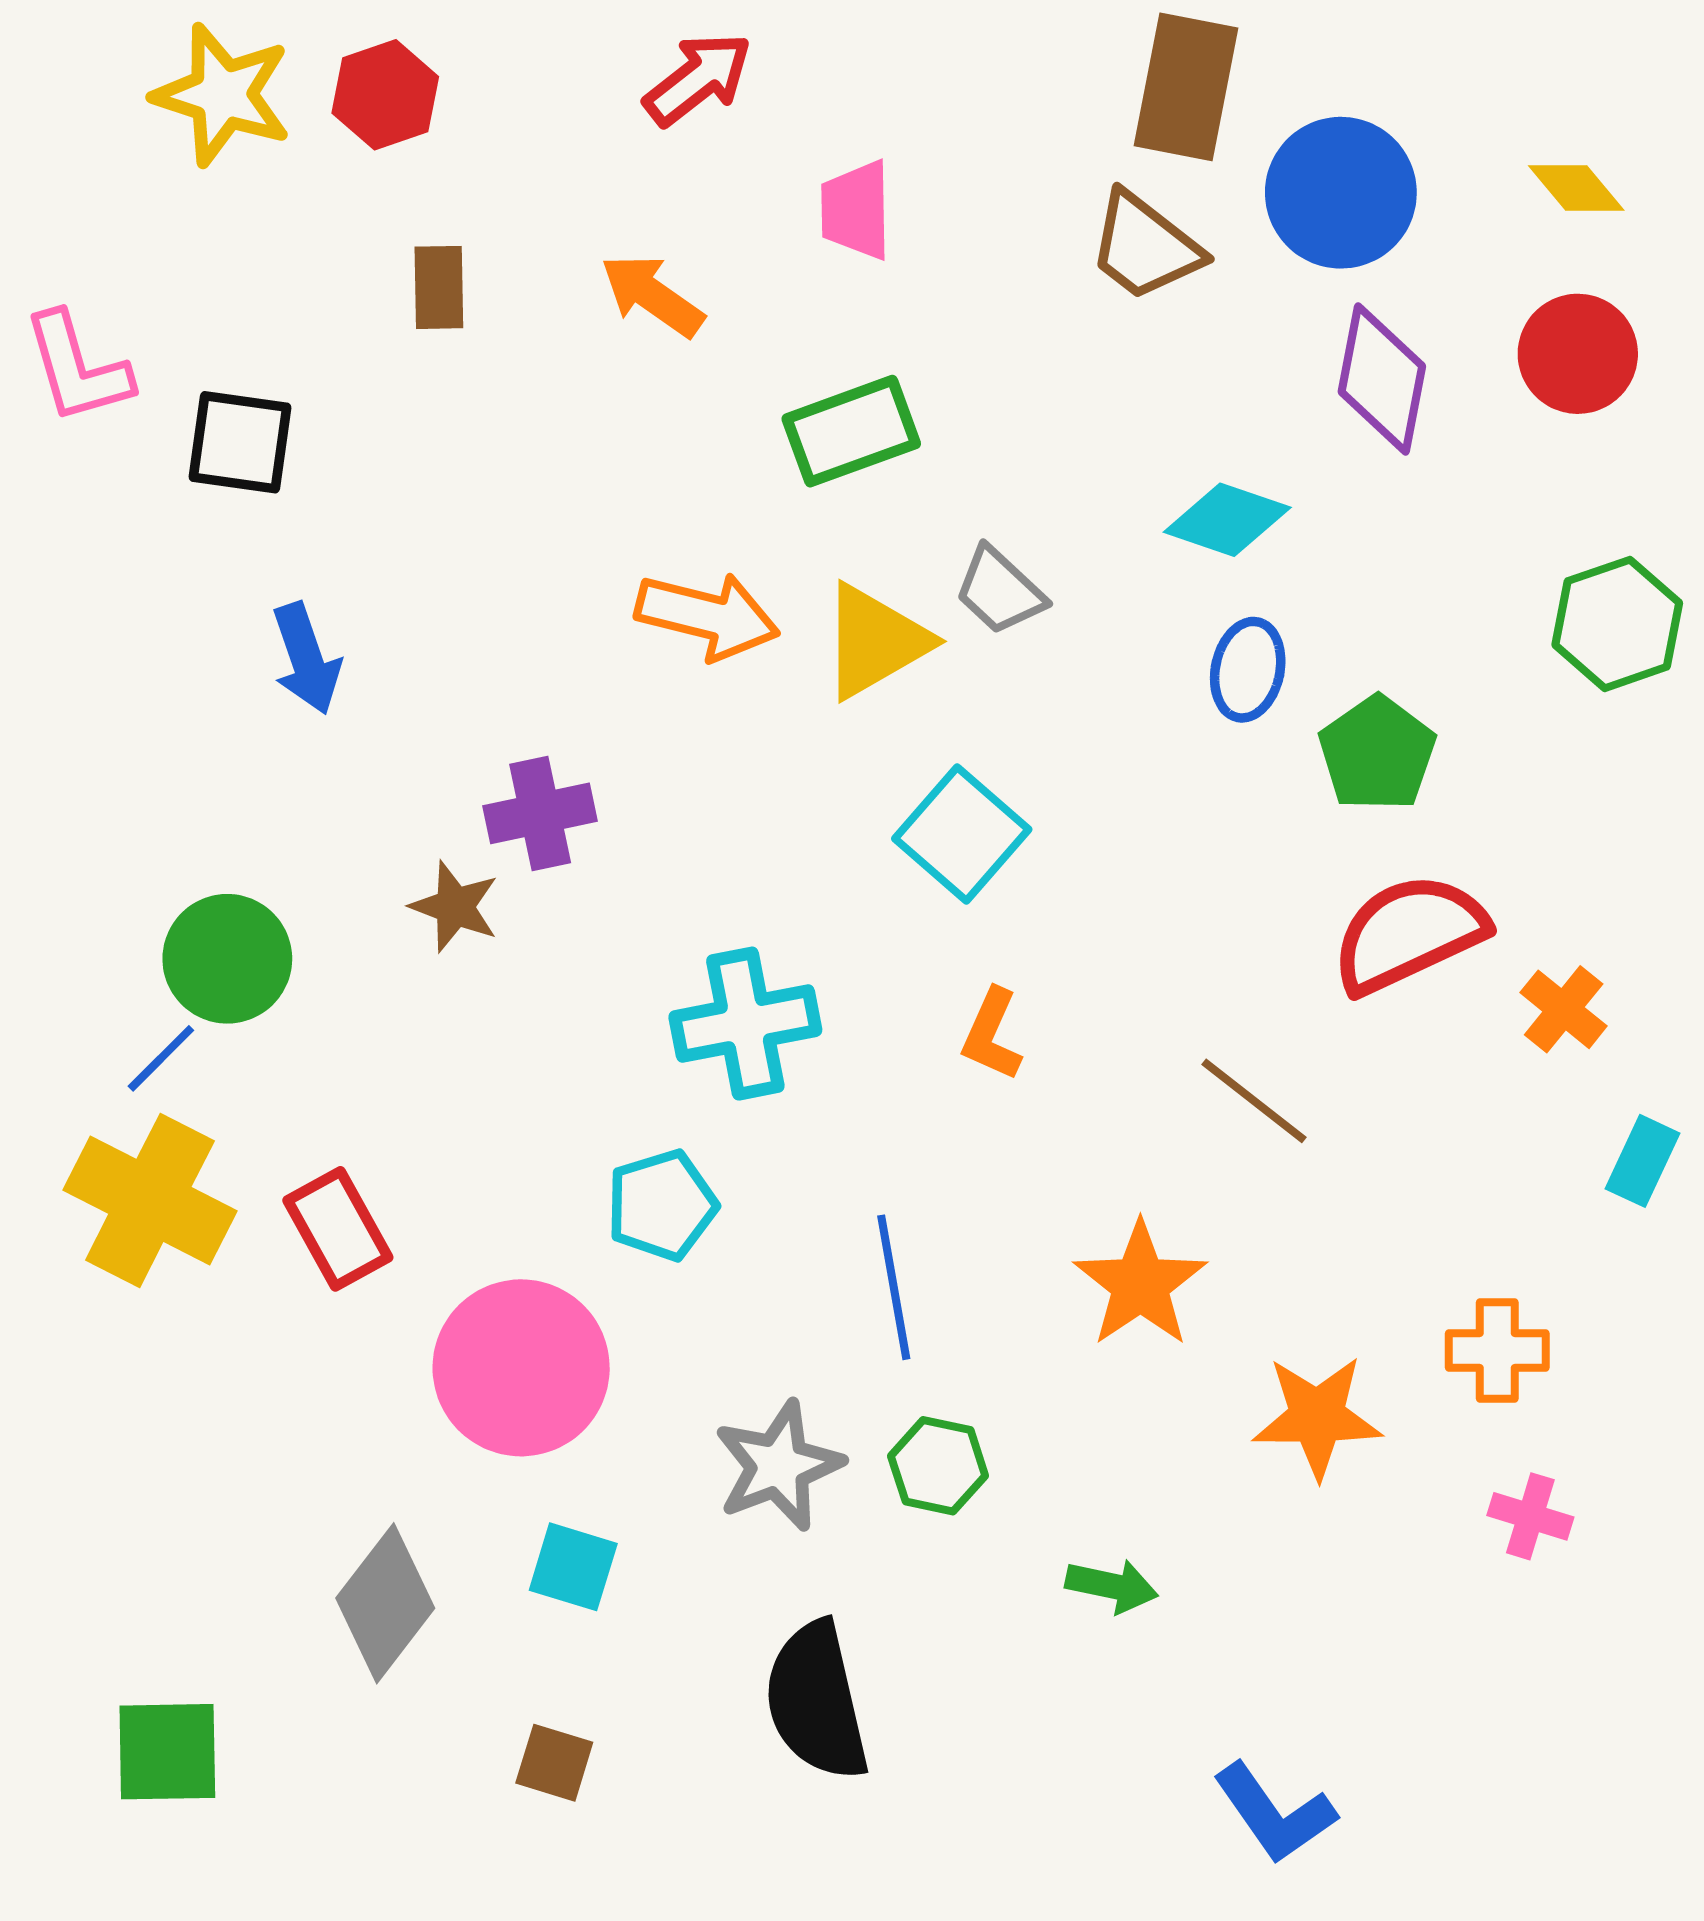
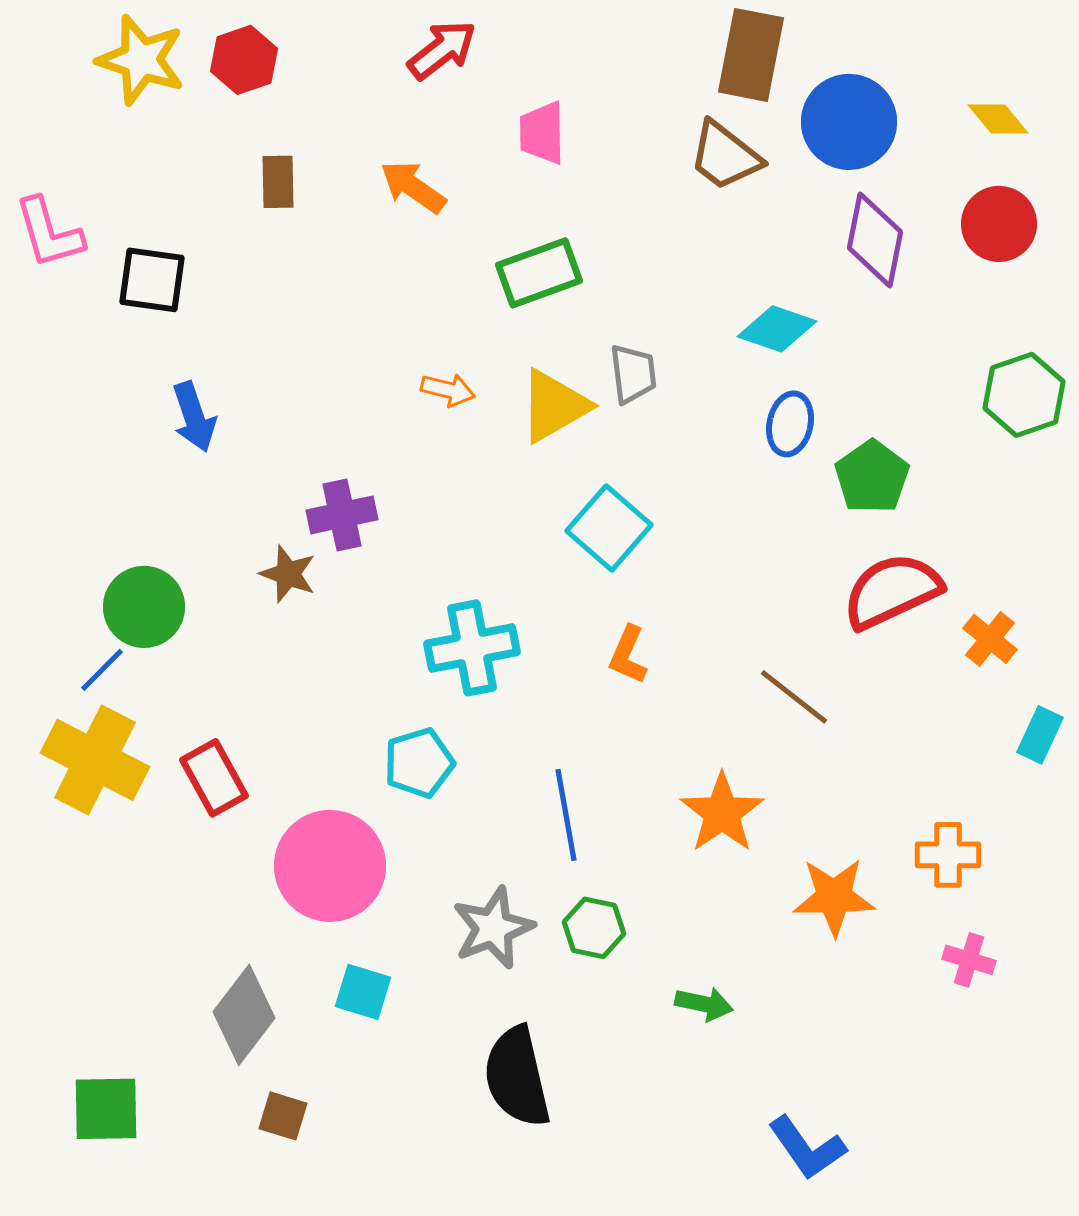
gray trapezoid: (1000, 591) -> (633, 374), turned -140
orange arrow: (707, 616) -> (448, 390), size x0.6
brown square: (554, 1763) -> (283, 1116), moved

